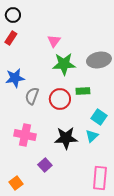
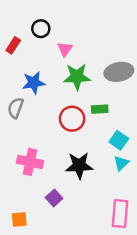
black circle: (13, 15) -> (41, 29), moved
blue star: (15, 78) -> (34, 83), moved
gray semicircle: (32, 96) -> (16, 108), moved
cyan triangle: (92, 136) -> (121, 163), moved
orange square: (16, 183) -> (19, 220), turned 32

